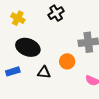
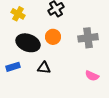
orange circle: (67, 61) -> (53, 37), moved

